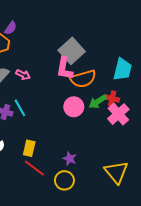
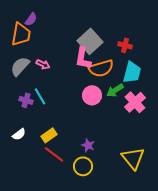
cyan trapezoid: (123, 69) -> (132, 72), moved
red cross: (112, 99) -> (125, 45), moved
yellow rectangle: (29, 148) -> (49, 135), turned 42

